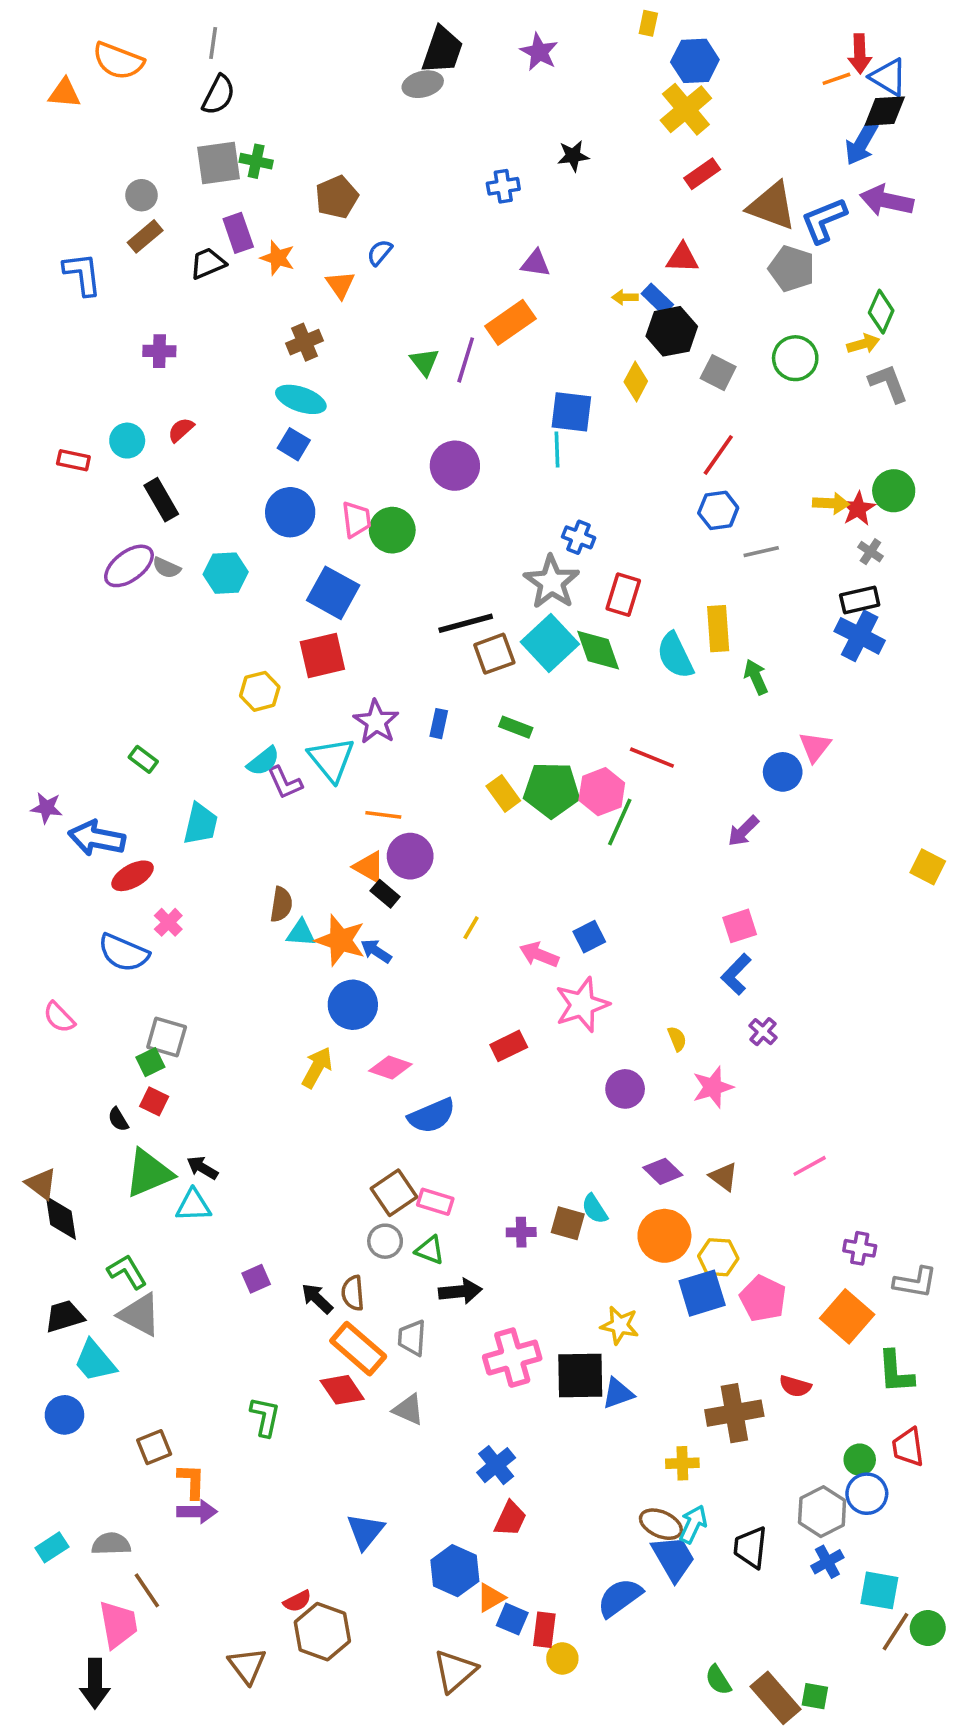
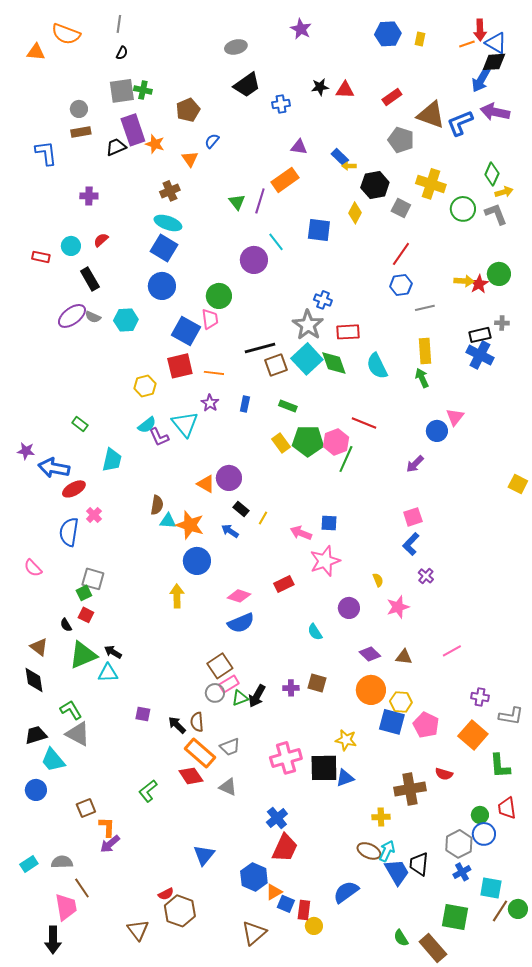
yellow rectangle: (648, 23) -> (420, 39), moved
black trapezoid: (442, 50) -> (247, 85), moved, turned 36
black semicircle: (219, 95) -> (122, 53), size x0.6
yellow cross: (686, 109) -> (431, 184), moved, turned -32
purple rectangle: (238, 233) -> (133, 130), size x1.4
brown rectangle: (145, 236) -> (81, 132), turned 30
red triangle: (682, 258) -> (345, 90), moved
gray pentagon: (792, 269) -> (401, 140), moved
blue rectangle: (657, 299) -> (340, 157), moved
yellow arrow: (863, 344) -> (504, 192), moved
green circle: (795, 358) -> (463, 209), moved
blue square: (294, 444) -> (164, 248), size x1.5
cyan line: (557, 450) -> (276, 242), moved, turned -36
pink trapezoid: (356, 519) -> (210, 319), moved
gray cross: (870, 552) -> (502, 323), moved, turned -32
red rectangle: (623, 595) -> (348, 332), turned 70
yellow rectangle: (718, 629) -> (425, 351), moved
purple star: (376, 722) -> (210, 403), size x0.7
orange line: (383, 815) -> (214, 373), moved
black rectangle: (385, 894) -> (241, 509), moved
blue square: (589, 937) -> (329, 523), turned 30
blue arrow: (376, 951) -> (230, 531), moved
blue semicircle: (124, 953) -> (69, 532), turned 76
yellow arrow: (317, 1067) -> (177, 596), turned -30
pink diamond: (390, 1067) -> (239, 596), moved
brown triangle: (724, 1177) -> (404, 657), turned -30
brown triangle: (41, 1184) -> (39, 647), moved
pink rectangle: (435, 1202) -> (229, 684), moved, turned -48
cyan semicircle: (595, 1209) -> (315, 632), moved
green triangle: (430, 1250) -> (240, 698), turned -42
purple square: (256, 1279) -> (143, 714), turned 35
black arrow: (460, 1291) -> (257, 696), moved, turned 125
blue square: (702, 1293) -> (392, 722), turned 32
gray trapezoid: (412, 1338) -> (230, 747), turned -115
green L-shape: (265, 1417) -> (148, 791), turned -140
purple arrow: (197, 1512) -> (110, 844), turned 140
red trapezoid: (510, 1519) -> (285, 848), size x1.4
blue trapezoid: (673, 1558) -> (397, 872), moved
green square: (815, 1696) -> (455, 917), moved, size x1.8

